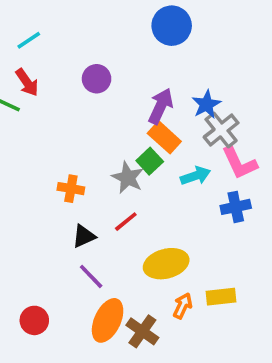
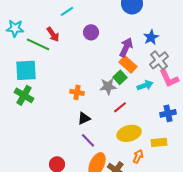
cyan line: (29, 40) -> (67, 11), moved
blue star: (206, 104) -> (151, 37), moved
gray star: (128, 178) -> (108, 86), turned -30
blue cross: (236, 207) -> (168, 113), moved
red line: (126, 222) -> (120, 107), moved
yellow rectangle: (221, 297) -> (159, 142), moved

